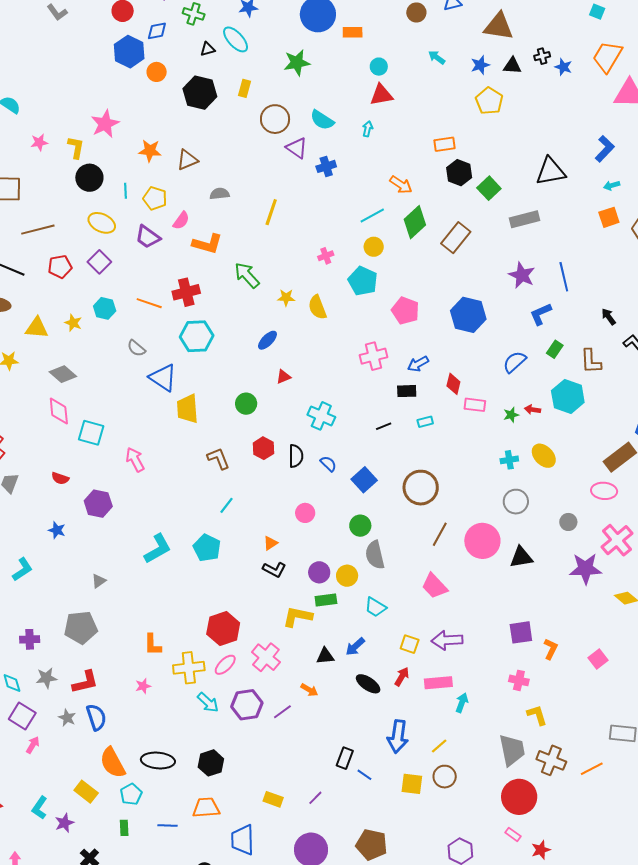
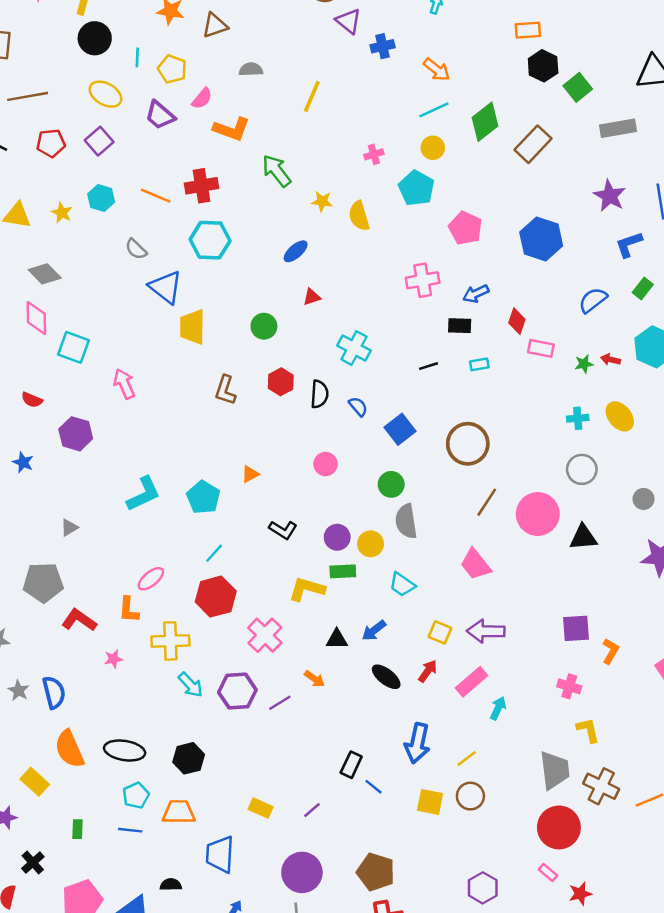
orange arrow: (401, 185) -> (437, 70), moved
brown L-shape: (218, 458) -> (225, 390), turned -145
cyan line: (227, 505) -> (214, 553), moved
orange triangle: (271, 543) -> (250, 474), moved
pink ellipse: (225, 665) -> (151, 579), moved
red L-shape: (85, 682) -> (79, 620), moved, turned -136
pink rectangle: (438, 683) -> (471, 682), turned -40
cyan pentagon: (131, 794) -> (136, 795), moved

